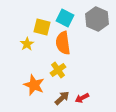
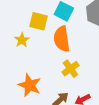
yellow cross: (58, 70) -> (70, 69), moved

